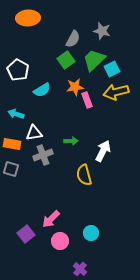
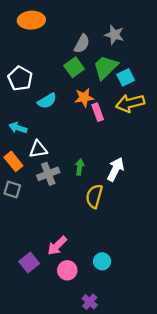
green arrow: (71, 141) -> (80, 167), moved, turned -80
orange rectangle: (12, 144) -> (13, 161), turned 42
yellow semicircle: (84, 175) -> (94, 196), turned 30

